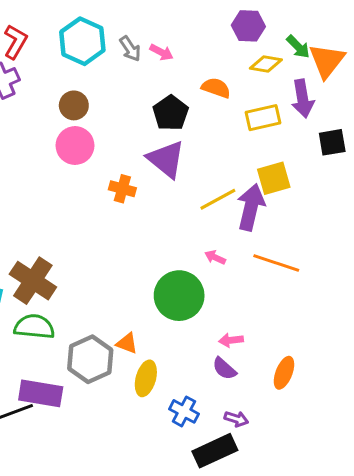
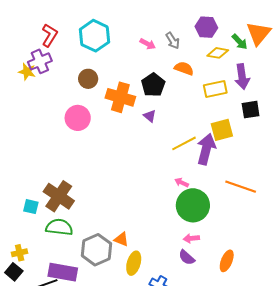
gray arrow: (130, 49) -> (173, 41), moved
orange triangle: (327, 61) -> (259, 33), moved
black square: (332, 142) -> (251, 110), moved
pink circle: (75, 146) -> (78, 118), moved
purple triangle: (166, 159) -> (150, 116), size x0.5
orange cross: (122, 189) -> (120, 97), moved, size x1.6
orange line: (276, 263) -> (241, 187), moved
green circle: (179, 296) -> (193, 205), moved

